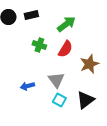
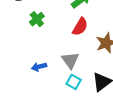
green cross: (39, 45) -> (37, 19), moved, turned 32

